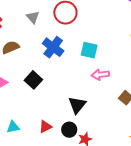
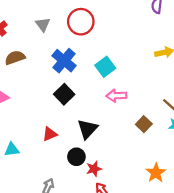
cyan square: (89, 50) -> (105, 67), turned 36
black square: (33, 80) -> (64, 94), moved
red triangle: (45, 127) -> (50, 134), moved

